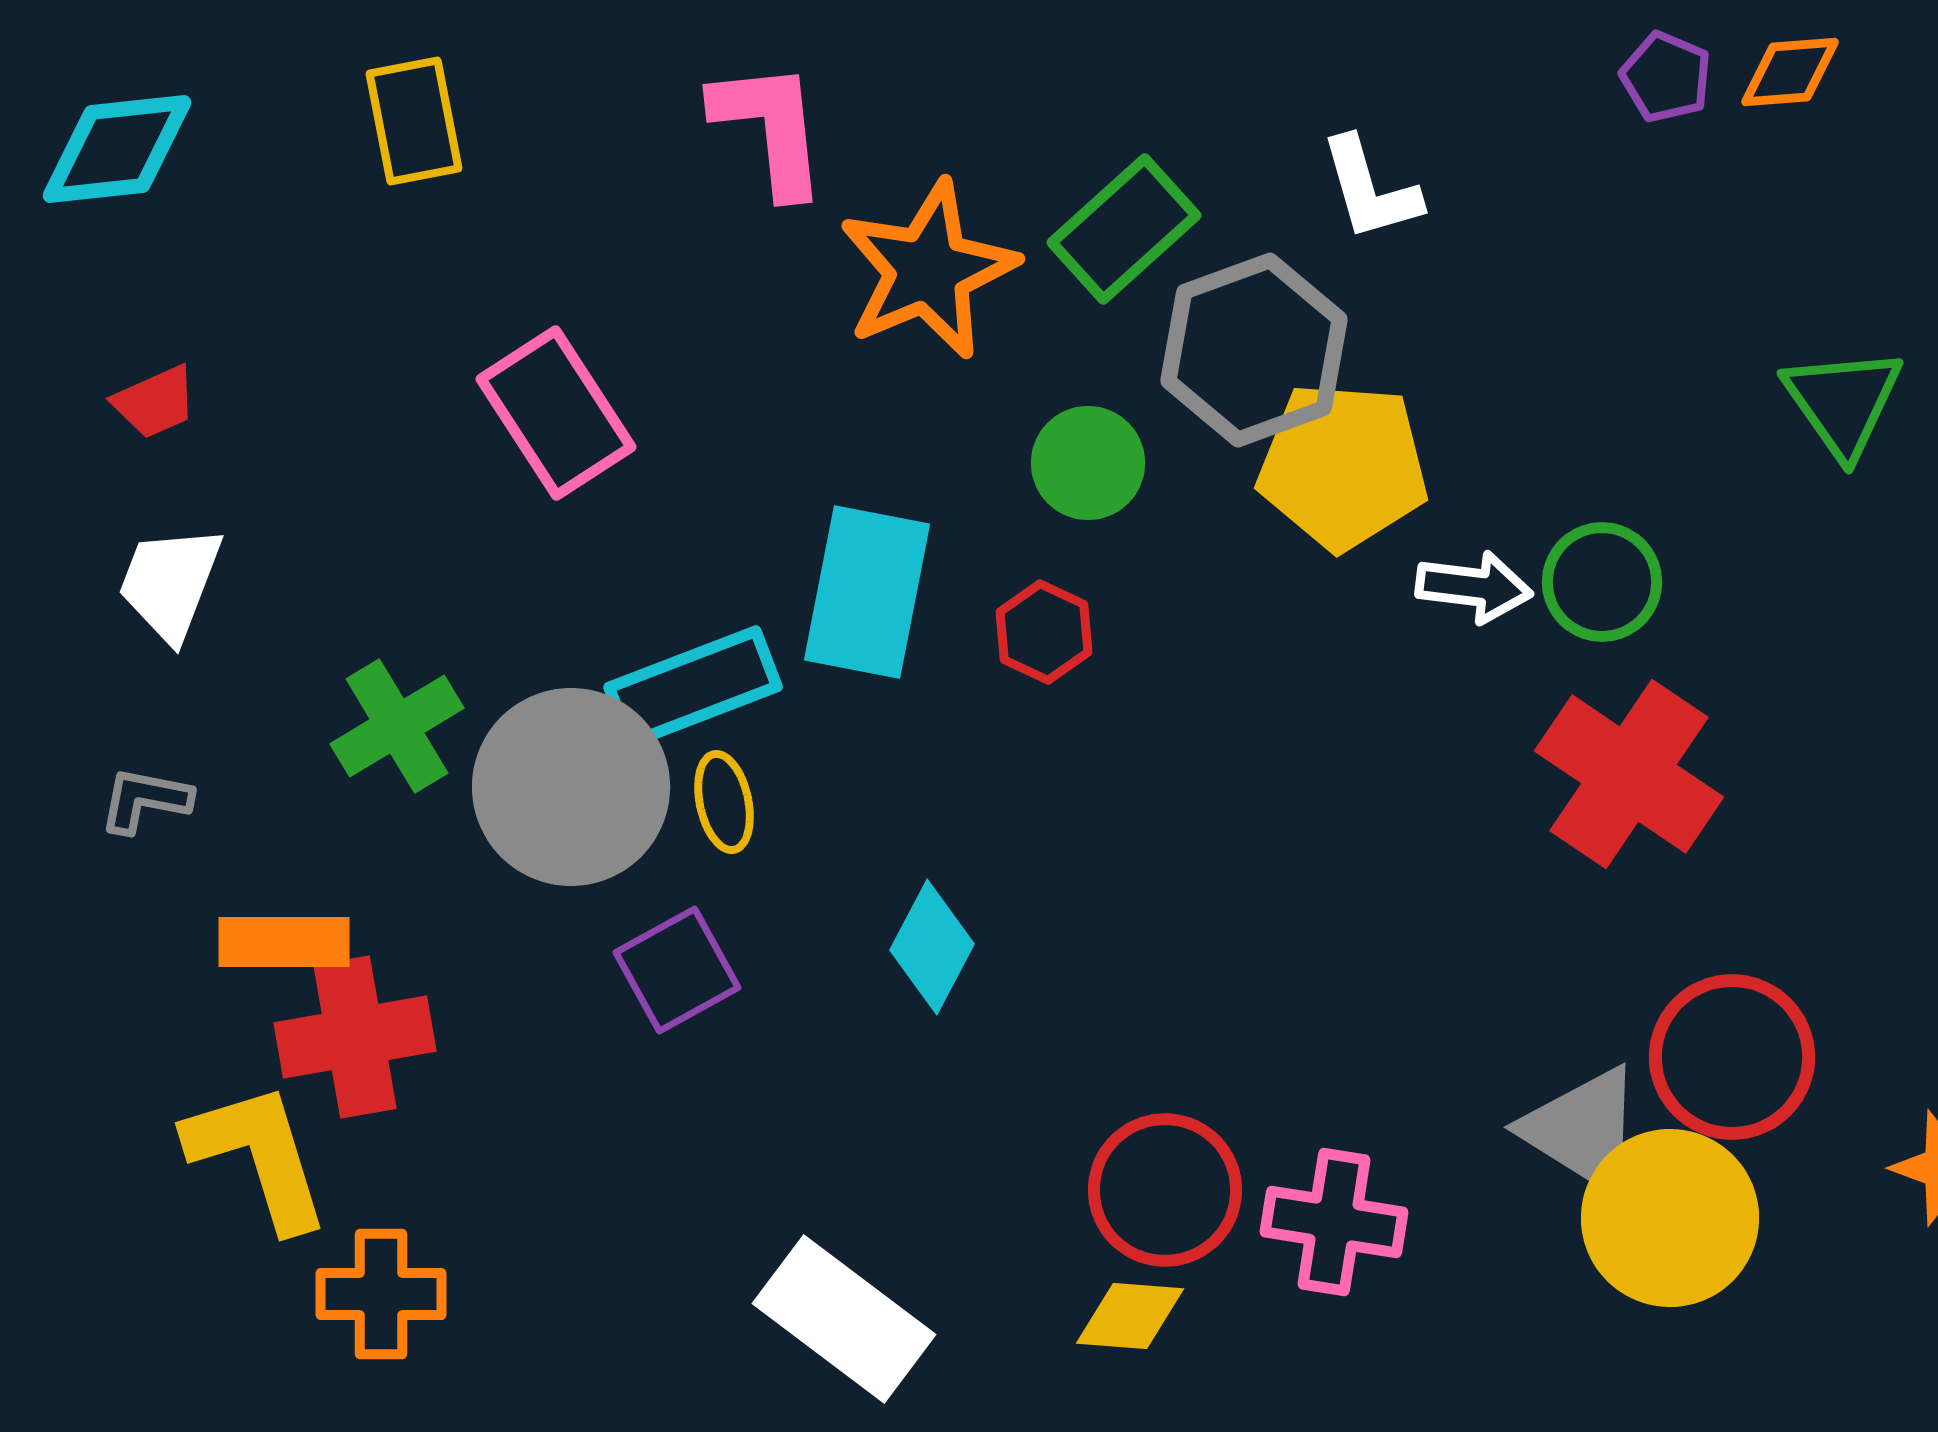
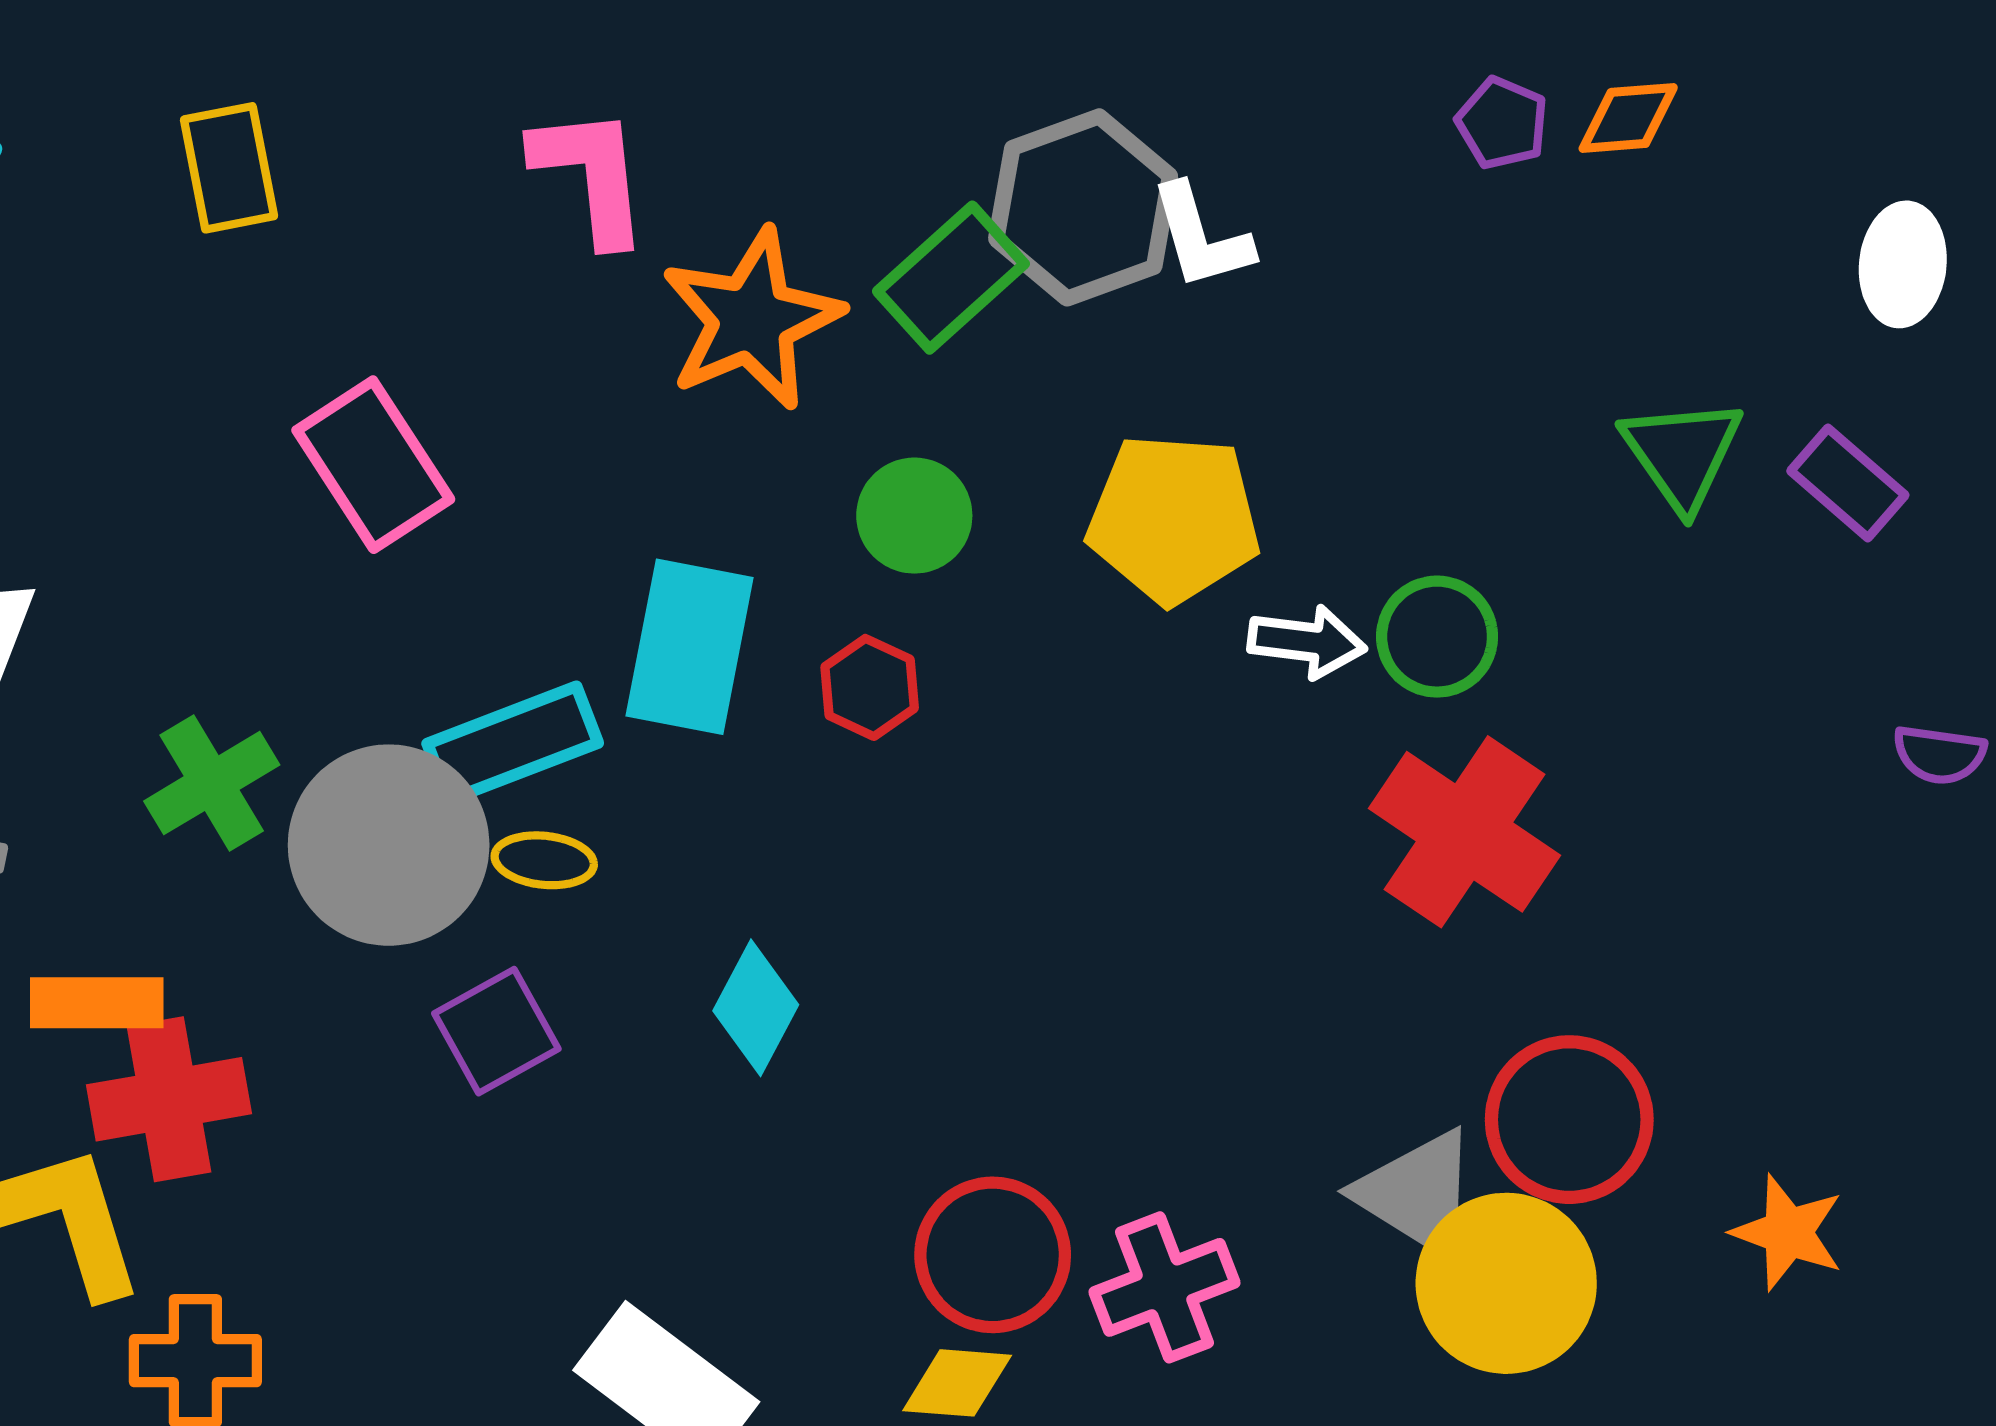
gray hexagon: (1254, 350) -> (1083, 207), moved
yellow ellipse: (724, 802) -> (544, 860), turned -72
pink cross: (1334, 1222) -> (1165, 1287), turned -30

